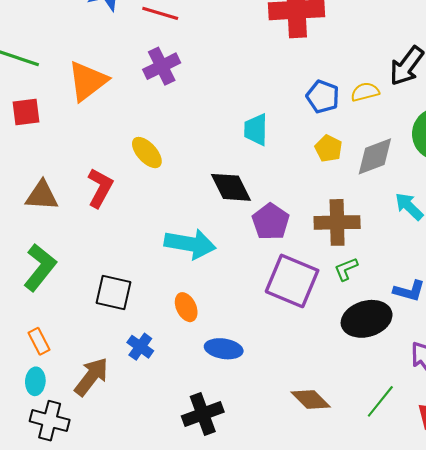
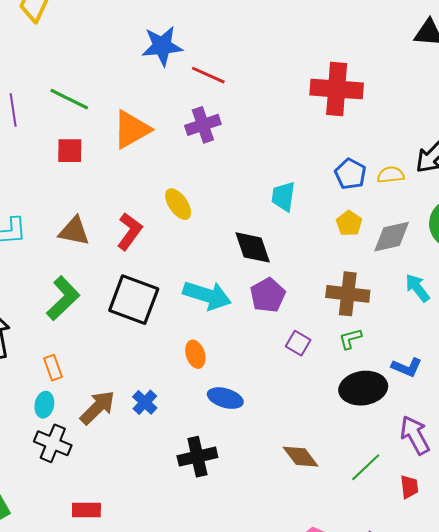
purple pentagon: (271, 222) -> (268, 295), moved
purple square: (292, 281) -> (298, 343), size x0.5
black square: (113, 293) -> (134, 300), moved, size x1.4
blue cross: (140, 347) -> (145, 402), moved

